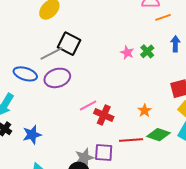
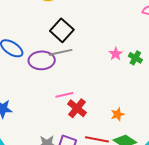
green cross: (147, 51) -> (135, 58), turned -32
gray line: (51, 54) -> (61, 52), moved

